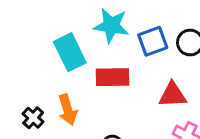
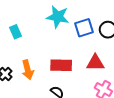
cyan rectangle: (70, 52) -> (15, 32), moved, size x0.6
red rectangle: (112, 77) -> (61, 65), moved

